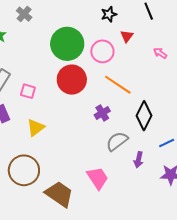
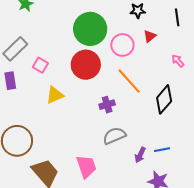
black diamond: (144, 116) -> (164, 99), moved
yellow triangle: (36, 128) -> (55, 95), moved
purple arrow: (139, 160) -> (140, 155), moved

